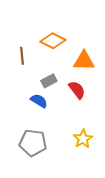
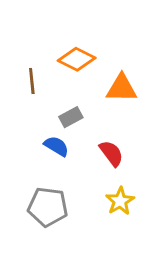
red semicircle: (77, 90) -> (111, 153), moved

